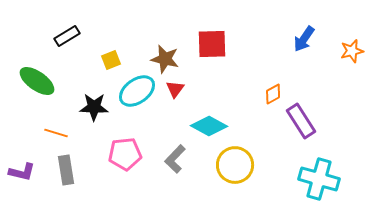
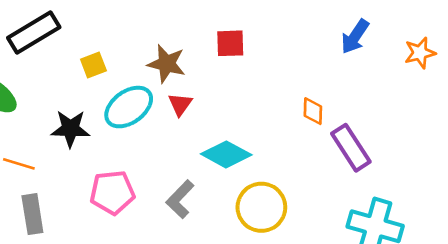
black rectangle: (67, 36) -> (34, 32), size x1.5
red square: (212, 44) -> (230, 43), size x0.7
orange diamond: (273, 94) -> (313, 111), turned -60

